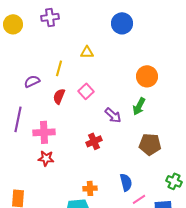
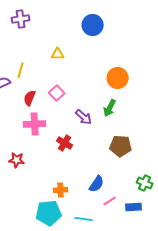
yellow line: (59, 68) -> (21, 70), moved
pink cross: (44, 132) -> (35, 124), moved
red cross: (94, 141) -> (65, 143), turned -35
blue semicircle: (126, 182) -> (97, 184), turned 48

